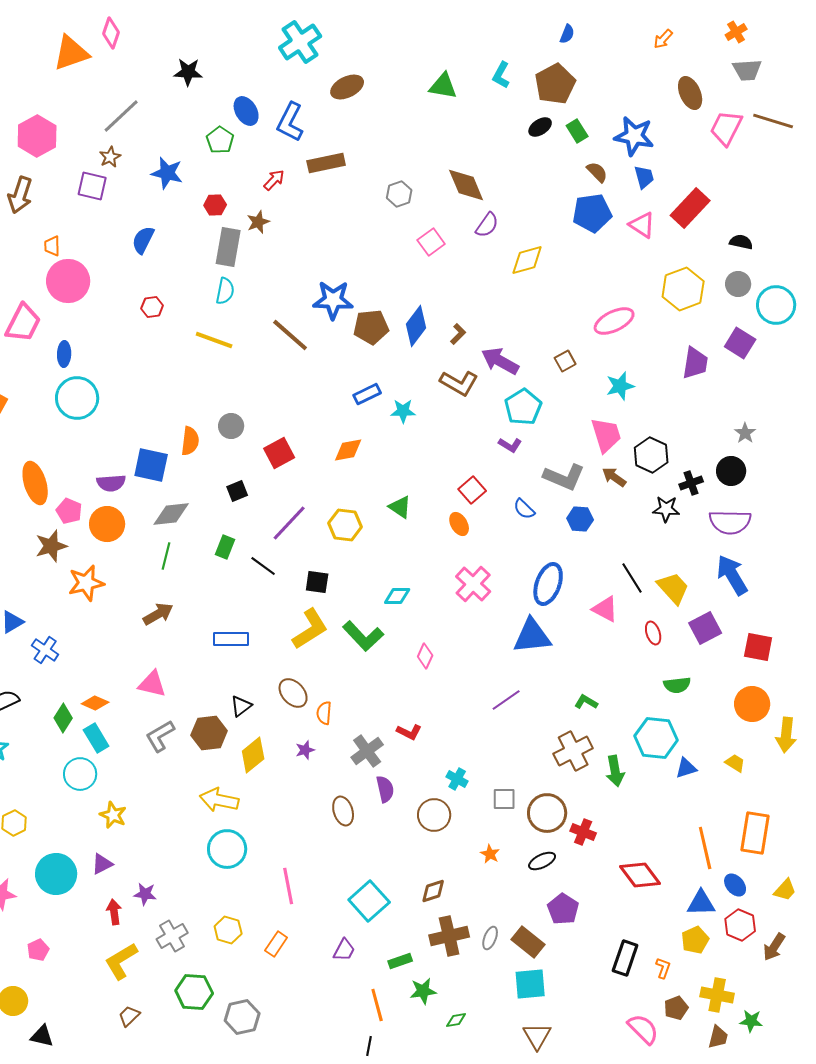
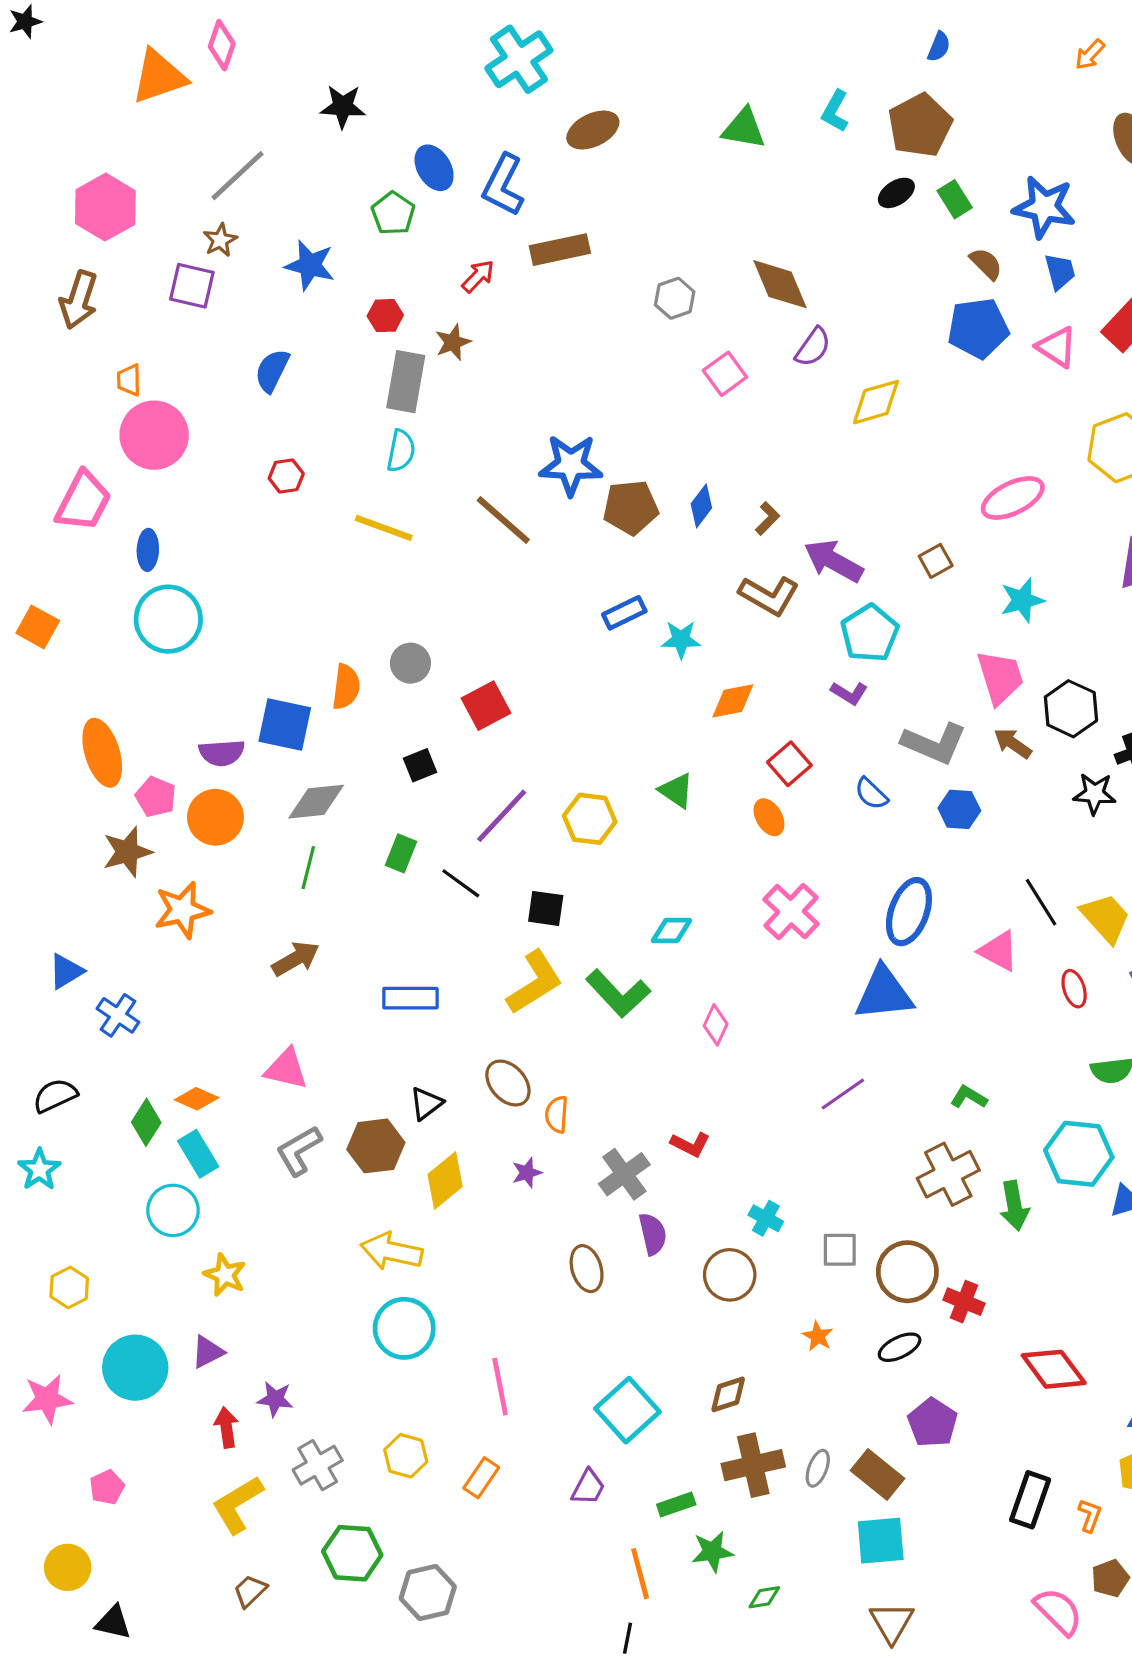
blue diamond: (416, 326) -> (701, 506), size x0.7
orange diamond: (348, 450) -> (733, 701), moved

